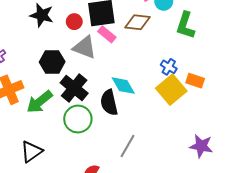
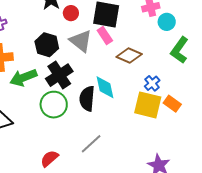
red circle: (74, 22) -> (71, 13), moved
brown diamond: (138, 22) -> (129, 56), moved
yellow square: (171, 90) -> (148, 105), turned 36

